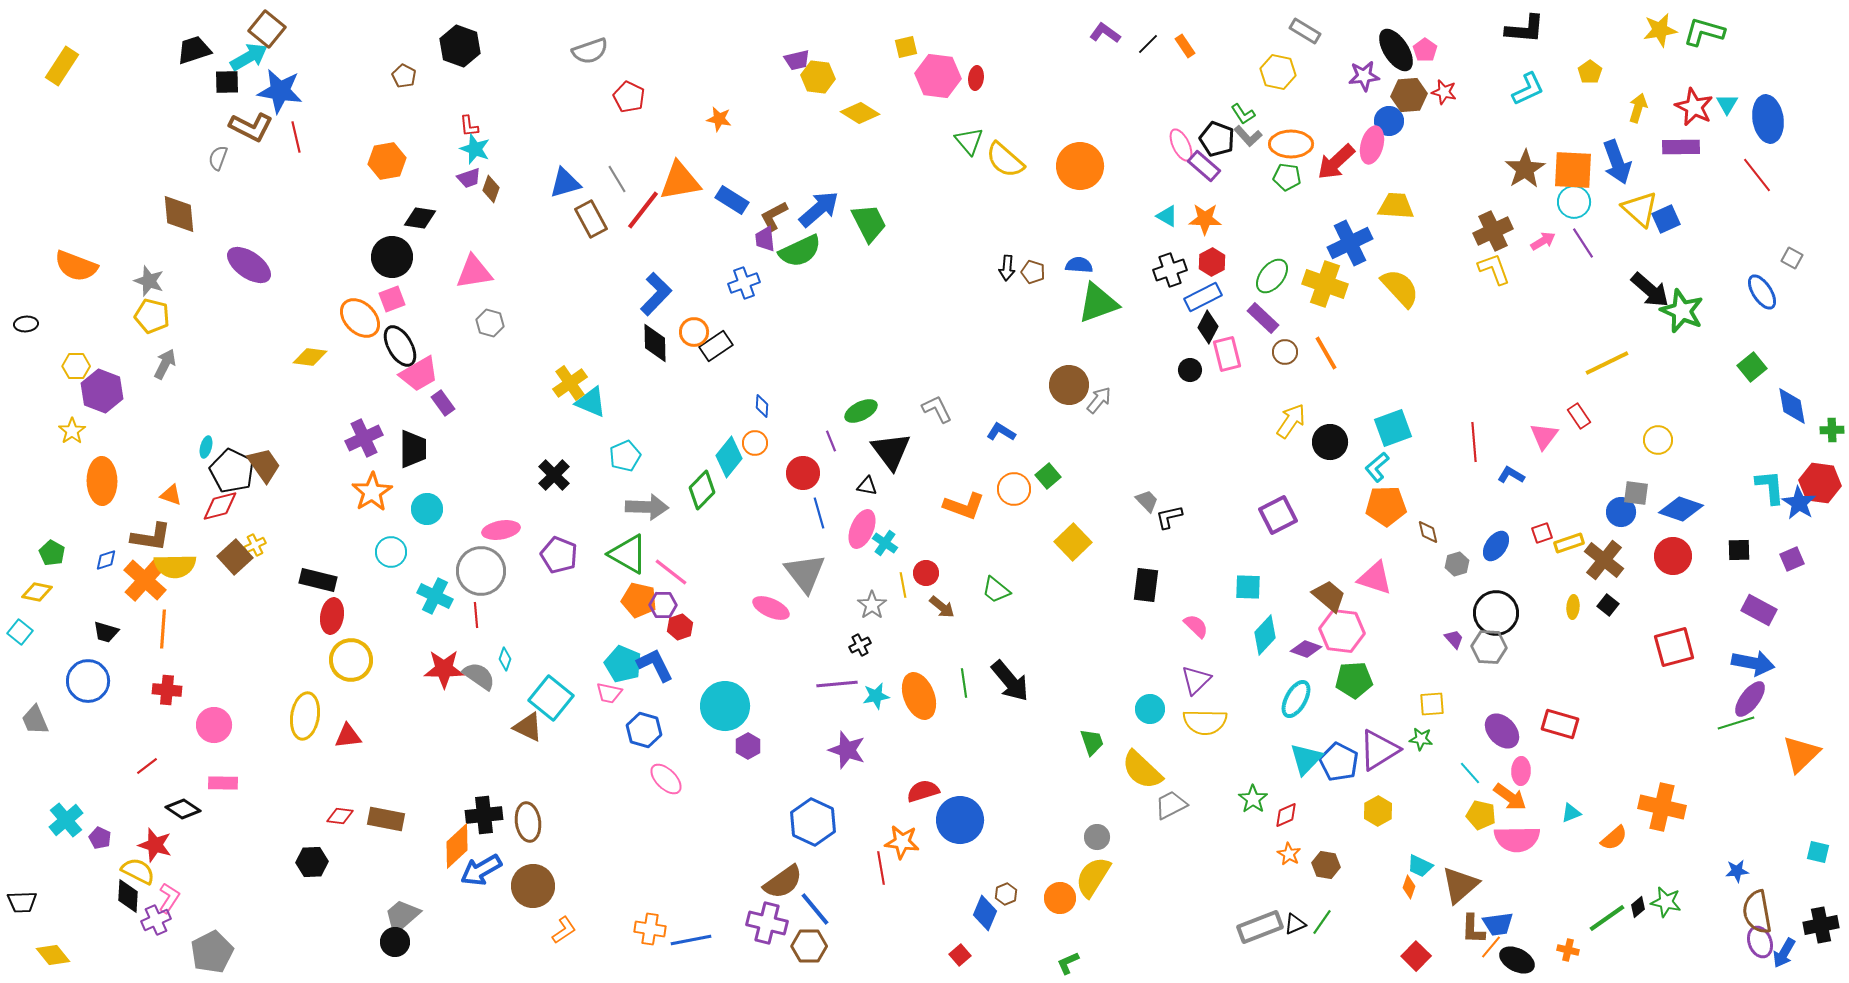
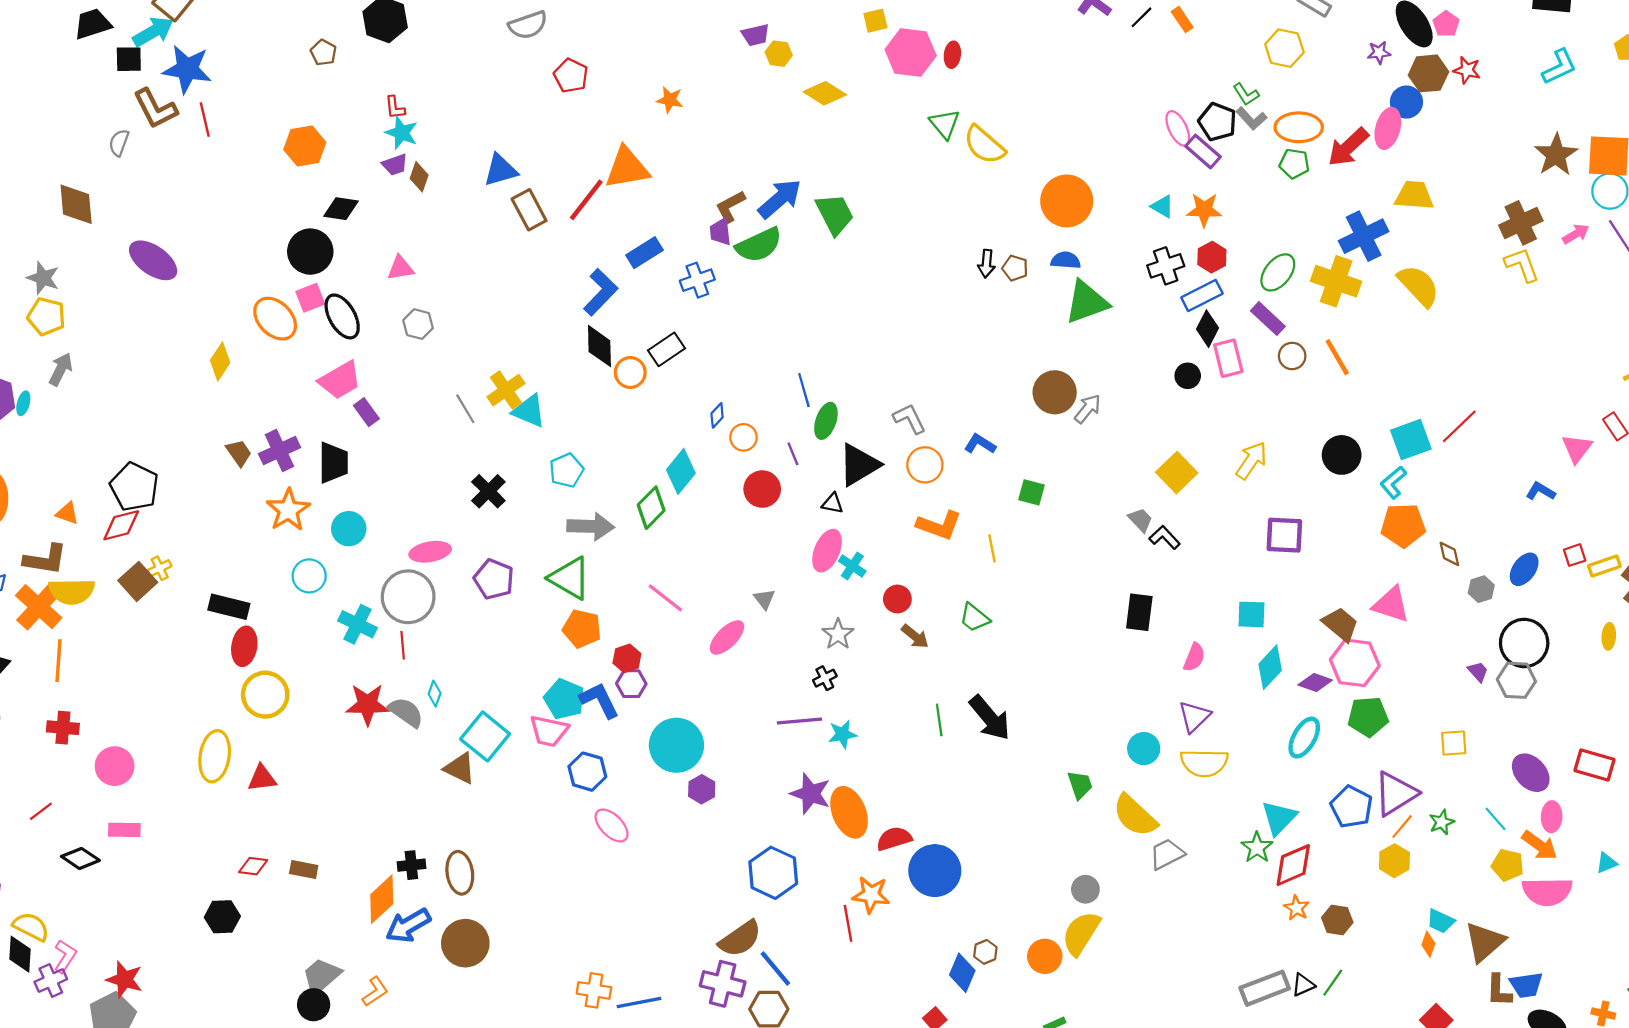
purple star: (1364, 76) -> (1379, 53), size x0.7
yellow hexagon: (818, 77) -> (779, 54), size x0.7
brown L-shape: (251, 127) -> (155, 109), turned 36
orange circle: (1080, 166) -> (1067, 201), moved
gray line: (617, 179) -> (465, 409), moved
blue rectangle: (732, 200) -> (645, 253), moved, turned -64
pink triangle: (474, 272) -> (400, 268), size x0.7
orange circle: (694, 332) -> (630, 372), moved
black ellipse: (400, 346) -> (342, 316), moved
yellow diamond: (310, 357) -> (220, 361), turned -64
blue diamond: (762, 406) -> (717, 415), turned 40
green ellipse: (861, 411) -> (826, 421), turned -44
yellow arrow: (1291, 421) -> (1251, 460), moved
red line: (1474, 442) -> (1459, 426), moved, turned 51
orange circle: (755, 443) -> (743, 437), moved
cyan ellipse: (206, 447) -> (23, 403), moved
black triangle: (891, 451) -> (859, 465), turned 36
brown trapezoid: (264, 465) -> (239, 453), moved, size x0.7
green square: (1048, 476) -> (1032, 492), turned -35
orange circle: (1014, 489) -> (925, 465), moved
blue line: (819, 513) -> (804, 390), moved
purple square: (1278, 515) -> (1284, 535), turned 30
black L-shape: (1169, 517) -> (1165, 537), turned 60
yellow square: (1073, 542) -> (1177, 473), moved
pink line: (671, 572) -> (665, 598), moved
gray triangle: (805, 573) -> (764, 599), size x0.5
yellow line: (903, 585) -> (992, 548), moved
purple hexagon: (663, 605) -> (631, 684), moved
pink ellipse: (771, 608) -> (727, 637), turned -69
pink semicircle: (1196, 626) -> (1194, 657), turned 68
pink trapezoid: (609, 693) -> (549, 731), size x1.4
orange ellipse: (919, 696) -> (849, 812), moved
green star: (1421, 739) -> (1442, 822), moved, turned -30
cyan triangle: (1306, 759) -> (1279, 818), moved
black cross: (484, 815) -> (411, 865), size x0.7
red diamond: (1286, 815) -> (1293, 865), size x1.6
brown rectangle: (386, 819) -> (304, 869), size x0.7
red star: (155, 845) -> (124, 979), moved
orange L-shape: (564, 930) -> (375, 992), moved
orange line: (1491, 947) -> (1402, 827), moved

